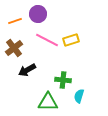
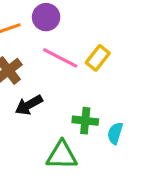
yellow rectangle: (71, 40) -> (98, 58), turned -35
cyan semicircle: (79, 96) -> (115, 133), moved

